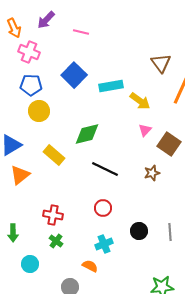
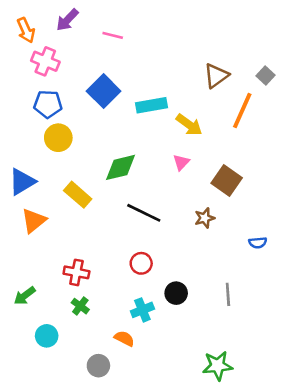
brown triangle: (161, 63) -> (216, 76), turned 30
pink triangle: (145, 130) -> (181, 162), moved
black circle: (139, 231) -> (176, 293), moved
green arrow: (13, 233) -> (25, 296), turned 54

